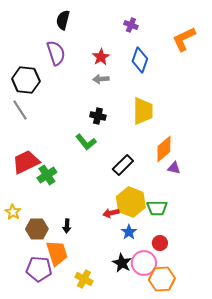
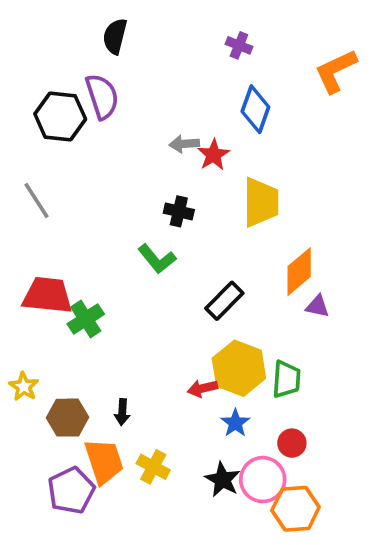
red star: (101, 57) -> (213, 155), moved
black hexagon: (26, 80) -> (60, 117), moved
red trapezoid: (26, 162) -> (47, 295), turned 32
green trapezoid: (157, 208) -> (286, 379), turned -85
purple pentagon: (39, 269) -> (71, 491), turned -30
yellow cross: (84, 279) -> (153, 467), moved

